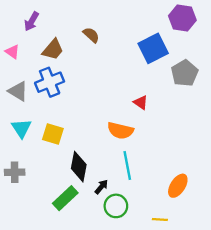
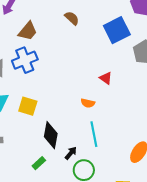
brown semicircle: (91, 35) -> (72, 18), moved
orange semicircle: (120, 131) -> (88, 103), size x0.6
green rectangle: (65, 198) -> (39, 163), size x0.6

